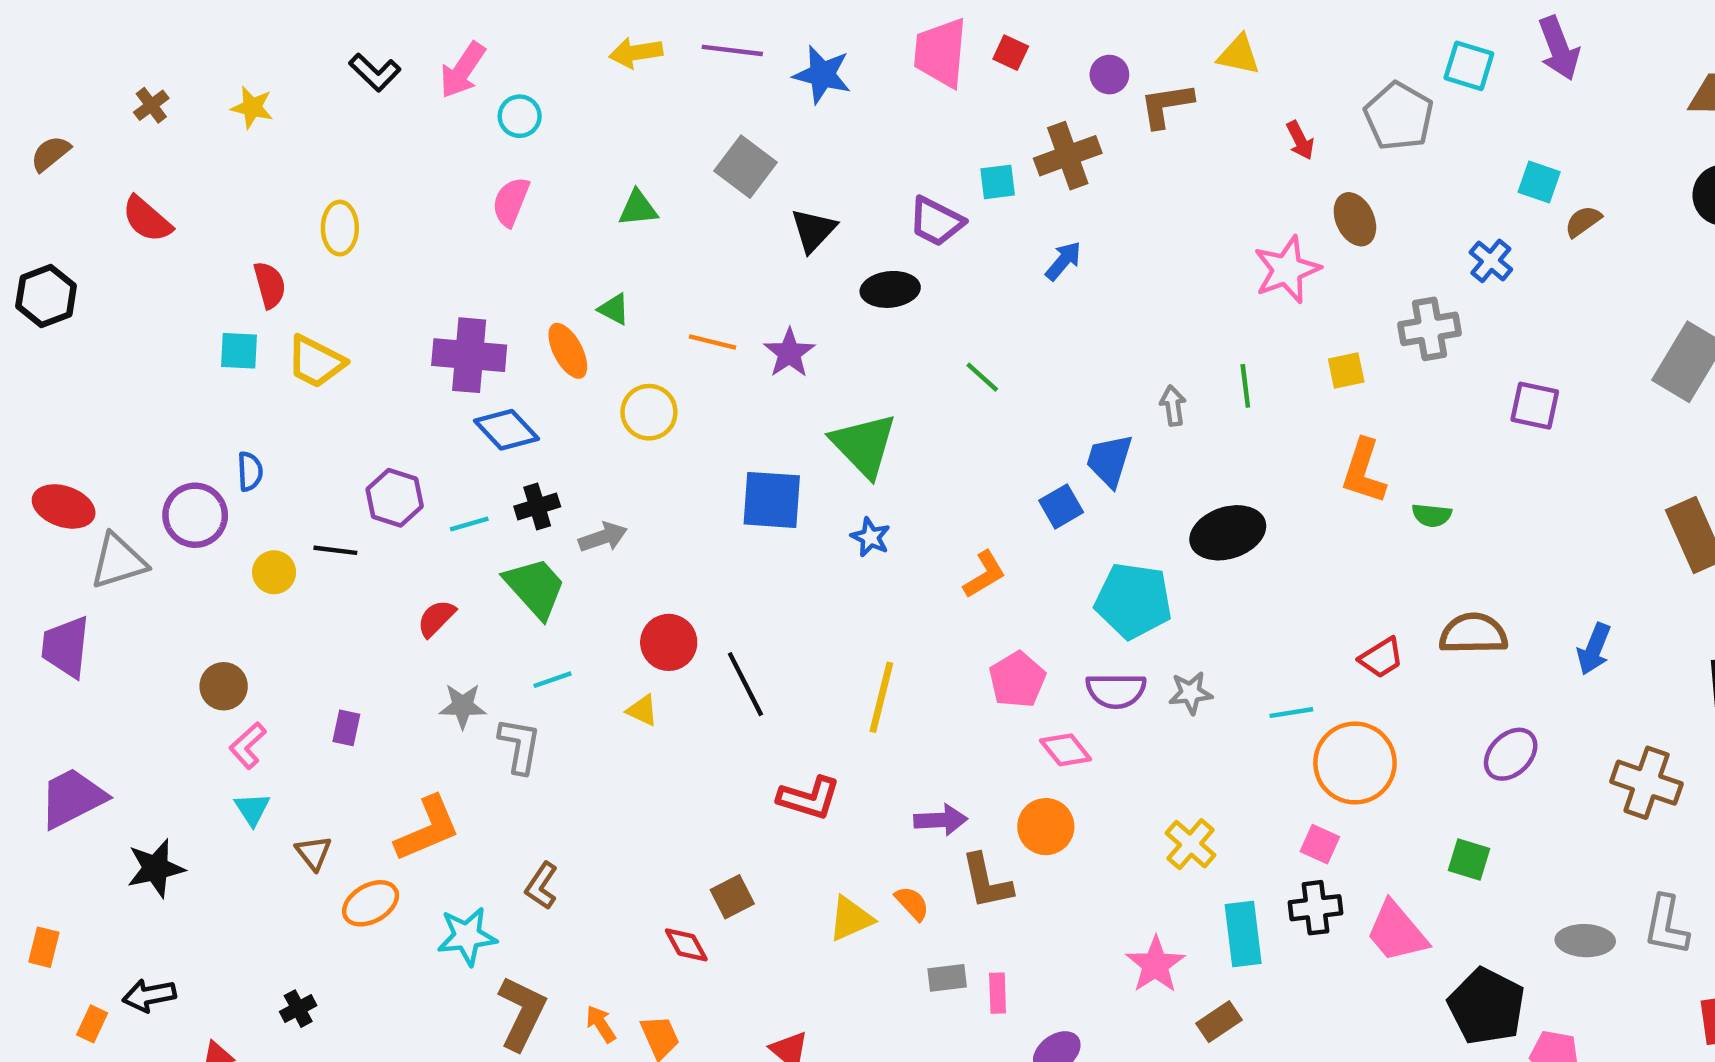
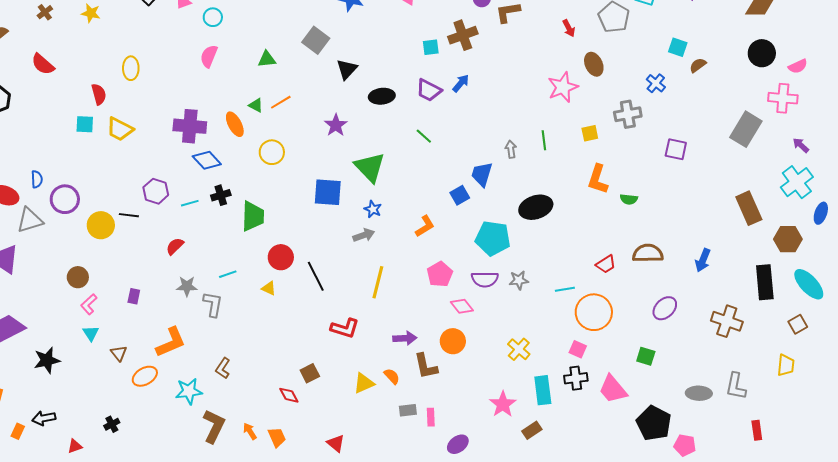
purple trapezoid: (936, 221) -> (429, 90), moved
orange line: (713, 342) -> (281, 102), moved, turned -45
blue semicircle: (250, 471) -> (37, 179), moved
gray arrow: (603, 537) -> (364, 235), moved
yellow circle: (274, 572) -> (101, 225), size x1.4
green trapezoid: (535, 588) -> (253, 216), moved, turned 44

